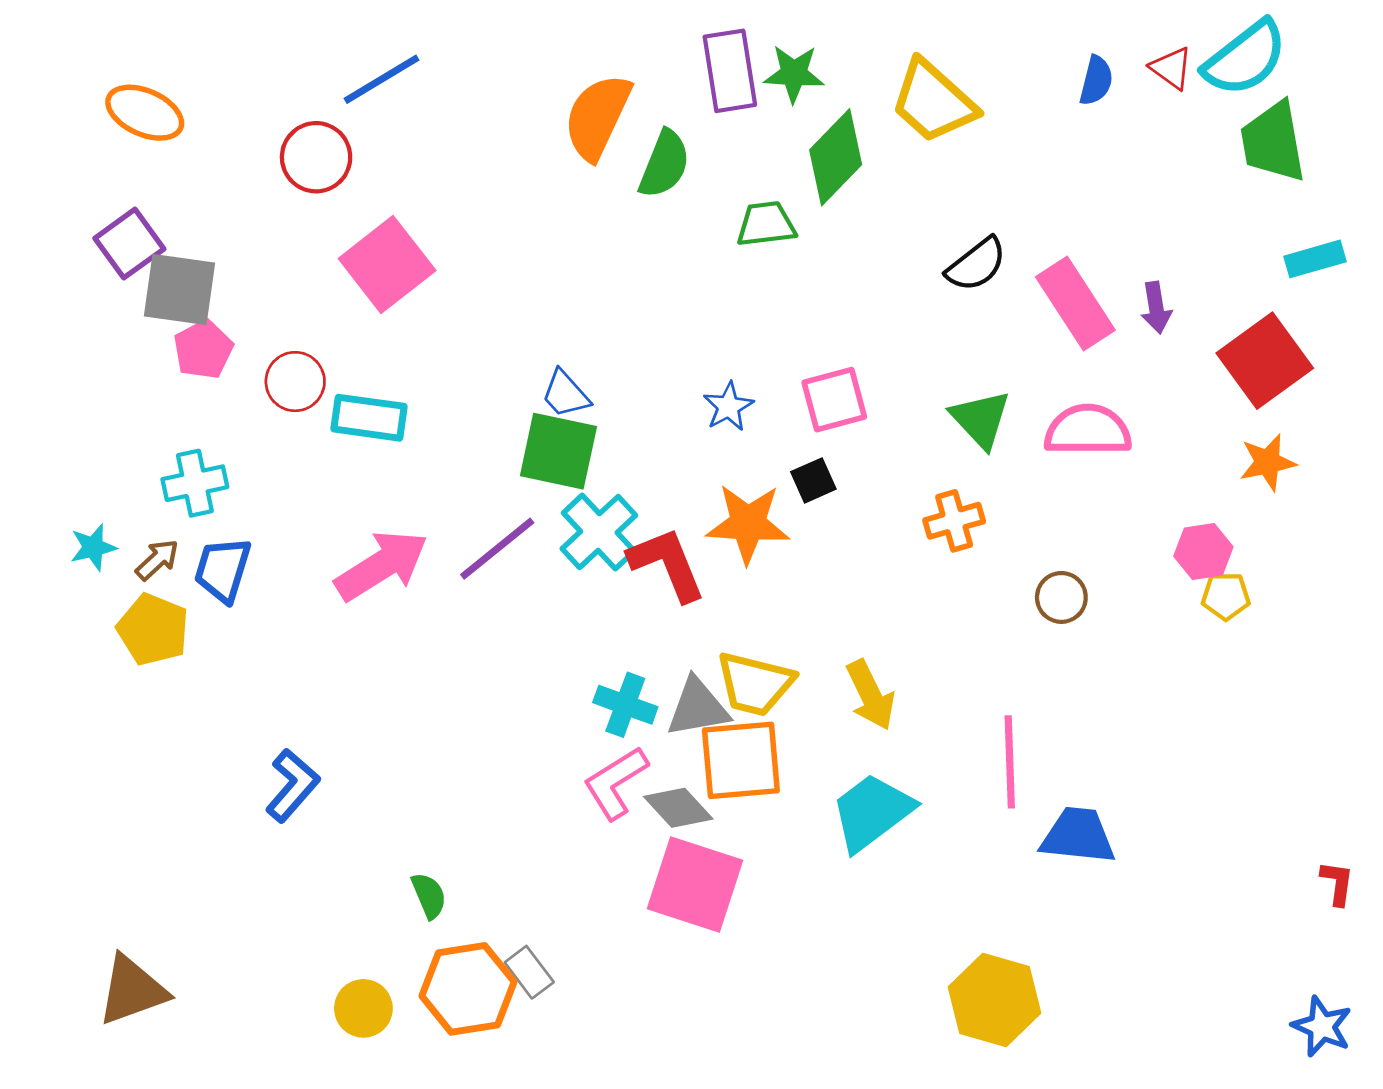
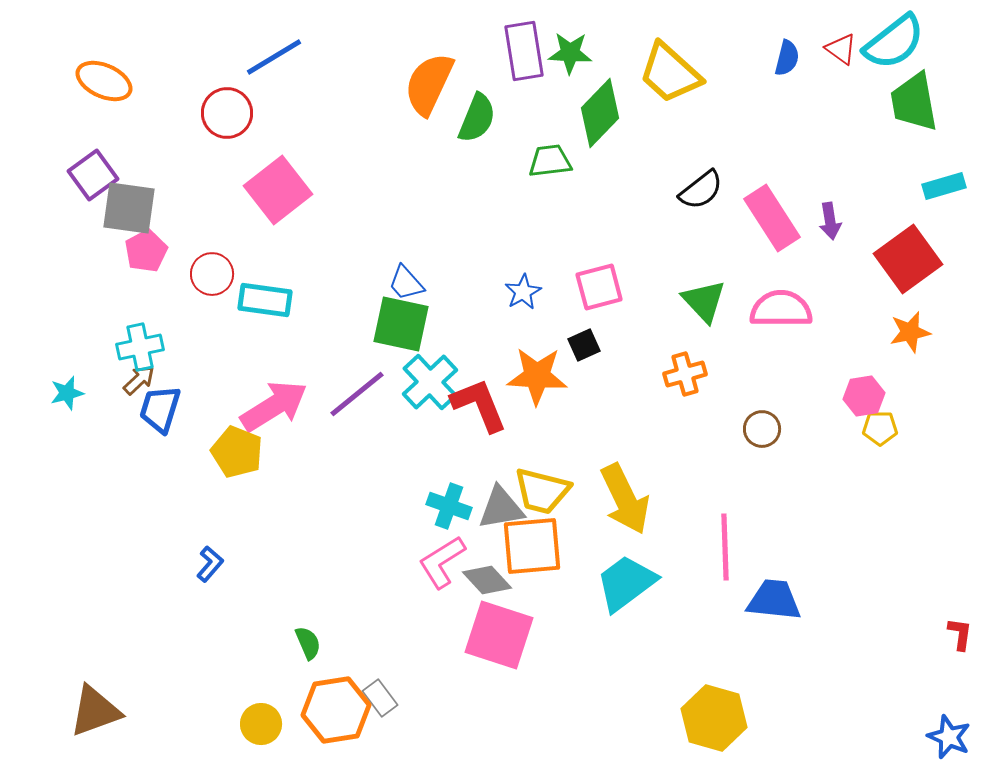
brown arrow: (157, 560) -> (139, 380), moved
yellow pentagon: (153, 629) -> (237, 452), moved
yellow arrow: (871, 695) -> (625, 499), size x1.4
blue L-shape: (292, 786) -> (210, 564), size x0.7

